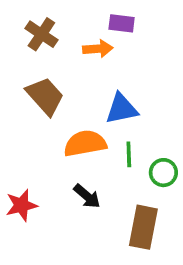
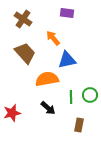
orange arrow: (98, 49) -> (53, 38), moved, turned -126
green line: (129, 154) -> (71, 97), moved
brown rectangle: (143, 227) -> (79, 125), size x0.6

